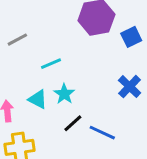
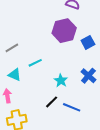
cyan star: (64, 94) -> (61, 80), moved
cyan triangle: (38, 99) -> (15, 75), moved

